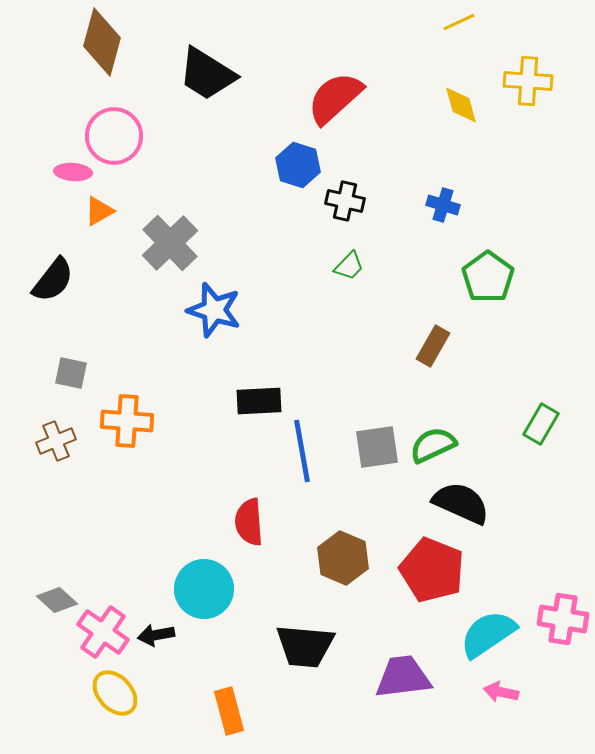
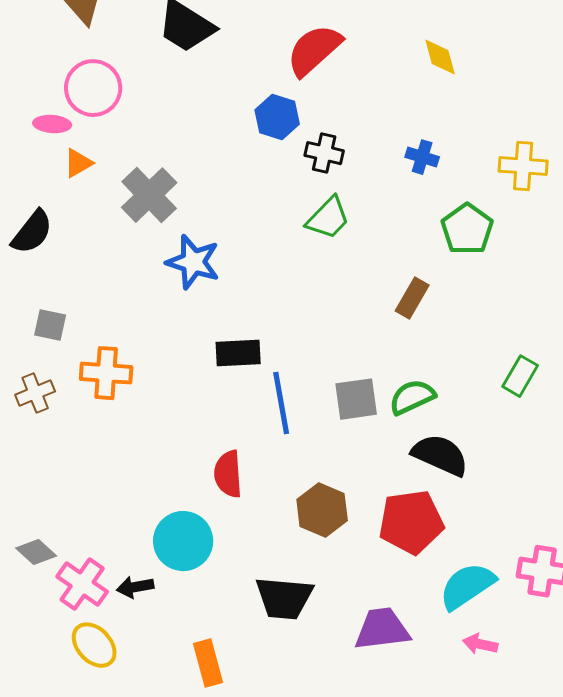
yellow cross: (528, 81) -> (523, 166), moved
green trapezoid: (349, 266) -> (328, 218), size x1.5
red pentagon: (432, 570) -> (411, 522), turned -30

